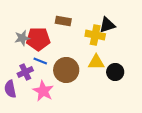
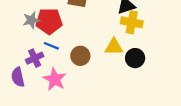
yellow cross: (95, 35) -> (132, 22), moved
brown circle: (66, 70) -> (80, 56), size x0.7

